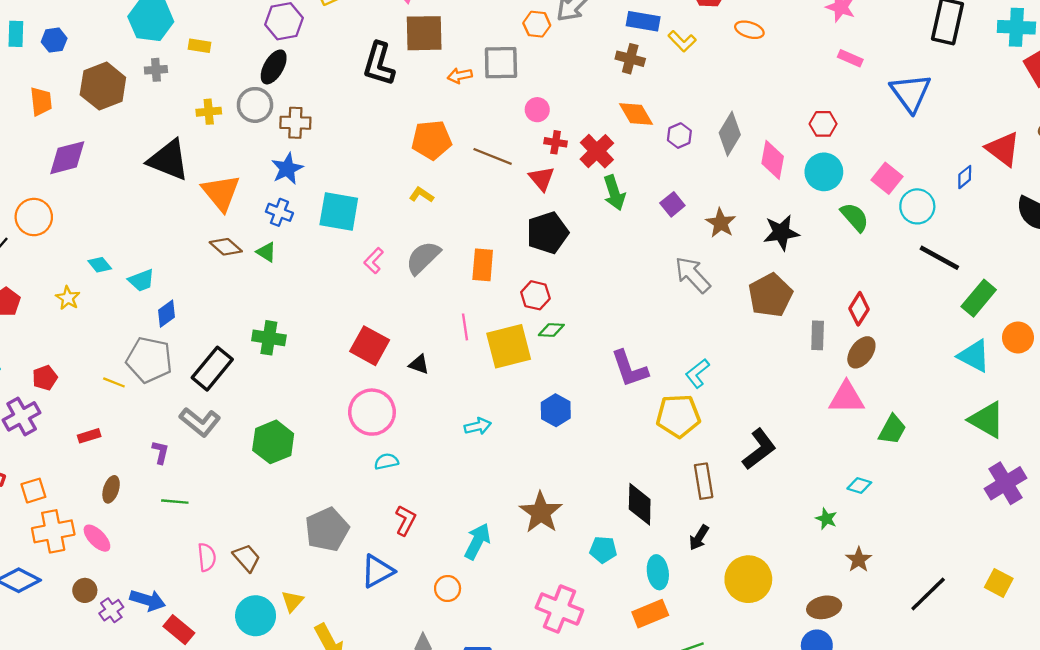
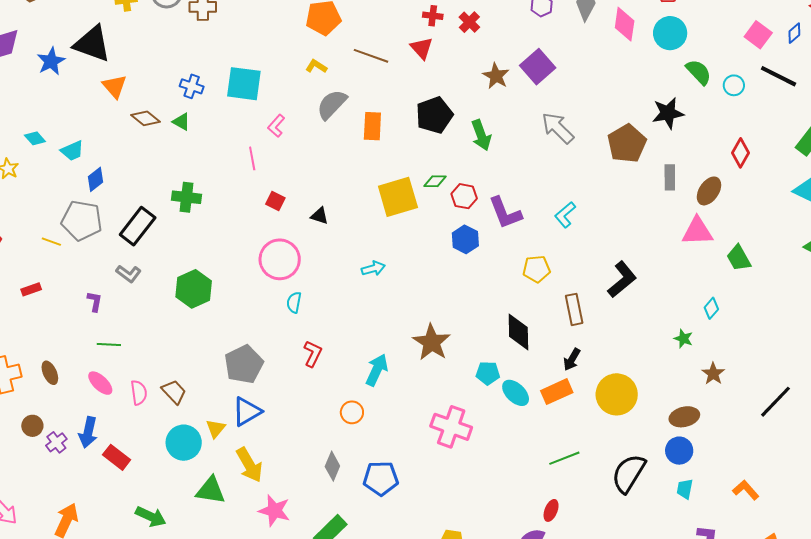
red cross: (597, 151) -> (469, 22), size x0.7
brown line: (493, 156) -> (371, 56), moved
blue star: (287, 169) -> (51, 61), moved
pink square: (887, 178) -> (758, 35), moved
orange triangle: (221, 193) -> (114, 86), moved, size x0.7
green arrow: (614, 193) -> (481, 135), moved
purple square: (672, 204) -> (538, 67), size x1.6
cyan circle: (917, 206) -> (734, 85), moved, size x0.7
brown star: (721, 223) -> (496, 76), moved
black pentagon: (548, 233) -> (434, 115), moved
black star: (781, 233) -> (668, 113), moved
gray semicircle: (423, 258) -> (332, 104), moved
black line: (939, 258) -> (779, 76), moved
red hexagon: (535, 295) -> (464, 196), moved
red diamond: (859, 309) -> (741, 153), moved
pink line: (465, 327) -> (252, 158), moved
red square: (370, 346) -> (275, 201), size x0.6
blue hexagon: (556, 410) -> (465, 239), moved
yellow pentagon: (678, 416) -> (537, 269), moved, size x0.7
gray L-shape: (200, 422) -> (128, 274), size x0.7
green trapezoid: (892, 430) -> (739, 258), turned 124
cyan semicircle: (386, 461) -> (294, 302), turned -65
cyan diamond: (859, 486) -> (711, 308), turned -65
brown ellipse: (111, 489) -> (50, 373), moved, turned -40
pink ellipse: (97, 538) -> (100, 383), moved
blue triangle: (377, 571) -> (247, 412), moved
cyan ellipse: (658, 572) -> (516, 393), moved, turned -36
blue arrow: (148, 600) -> (88, 432), turned 88
orange rectangle: (650, 614) -> (557, 392), moved

